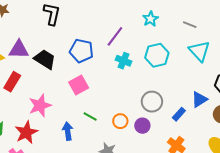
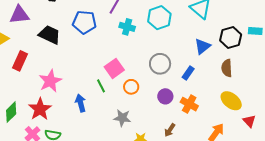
purple triangle: (19, 50) -> (19, 15), moved
pink square: (79, 85) -> (114, 68), moved
blue triangle: (199, 99) -> (202, 46), moved
green line: (90, 117) -> (101, 86), turned 40
purple circle: (142, 126) -> (165, 96), moved

